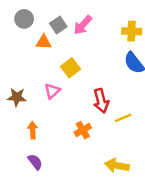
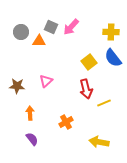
gray circle: (24, 19) -> (21, 32), moved
gray square: (58, 25) -> (51, 27), turned -32
yellow square: (71, 68) -> (89, 62), moved
orange cross: (83, 130) -> (66, 122), moved

